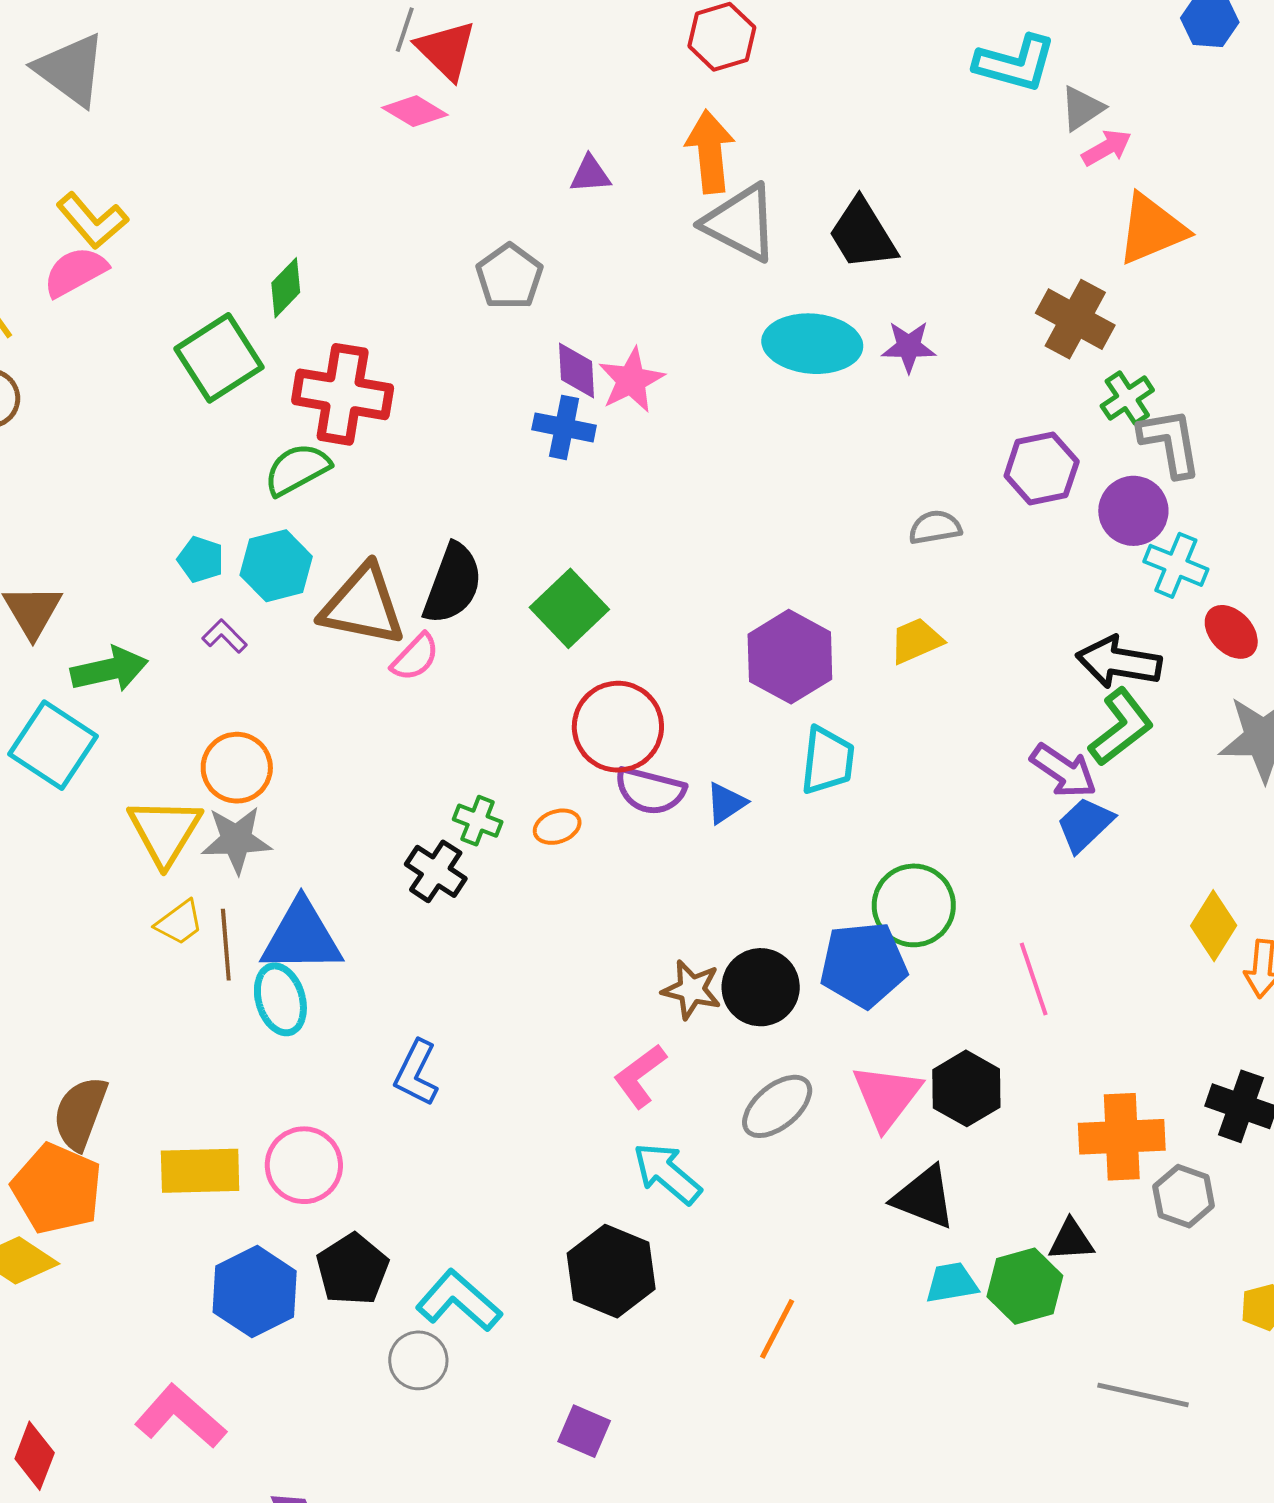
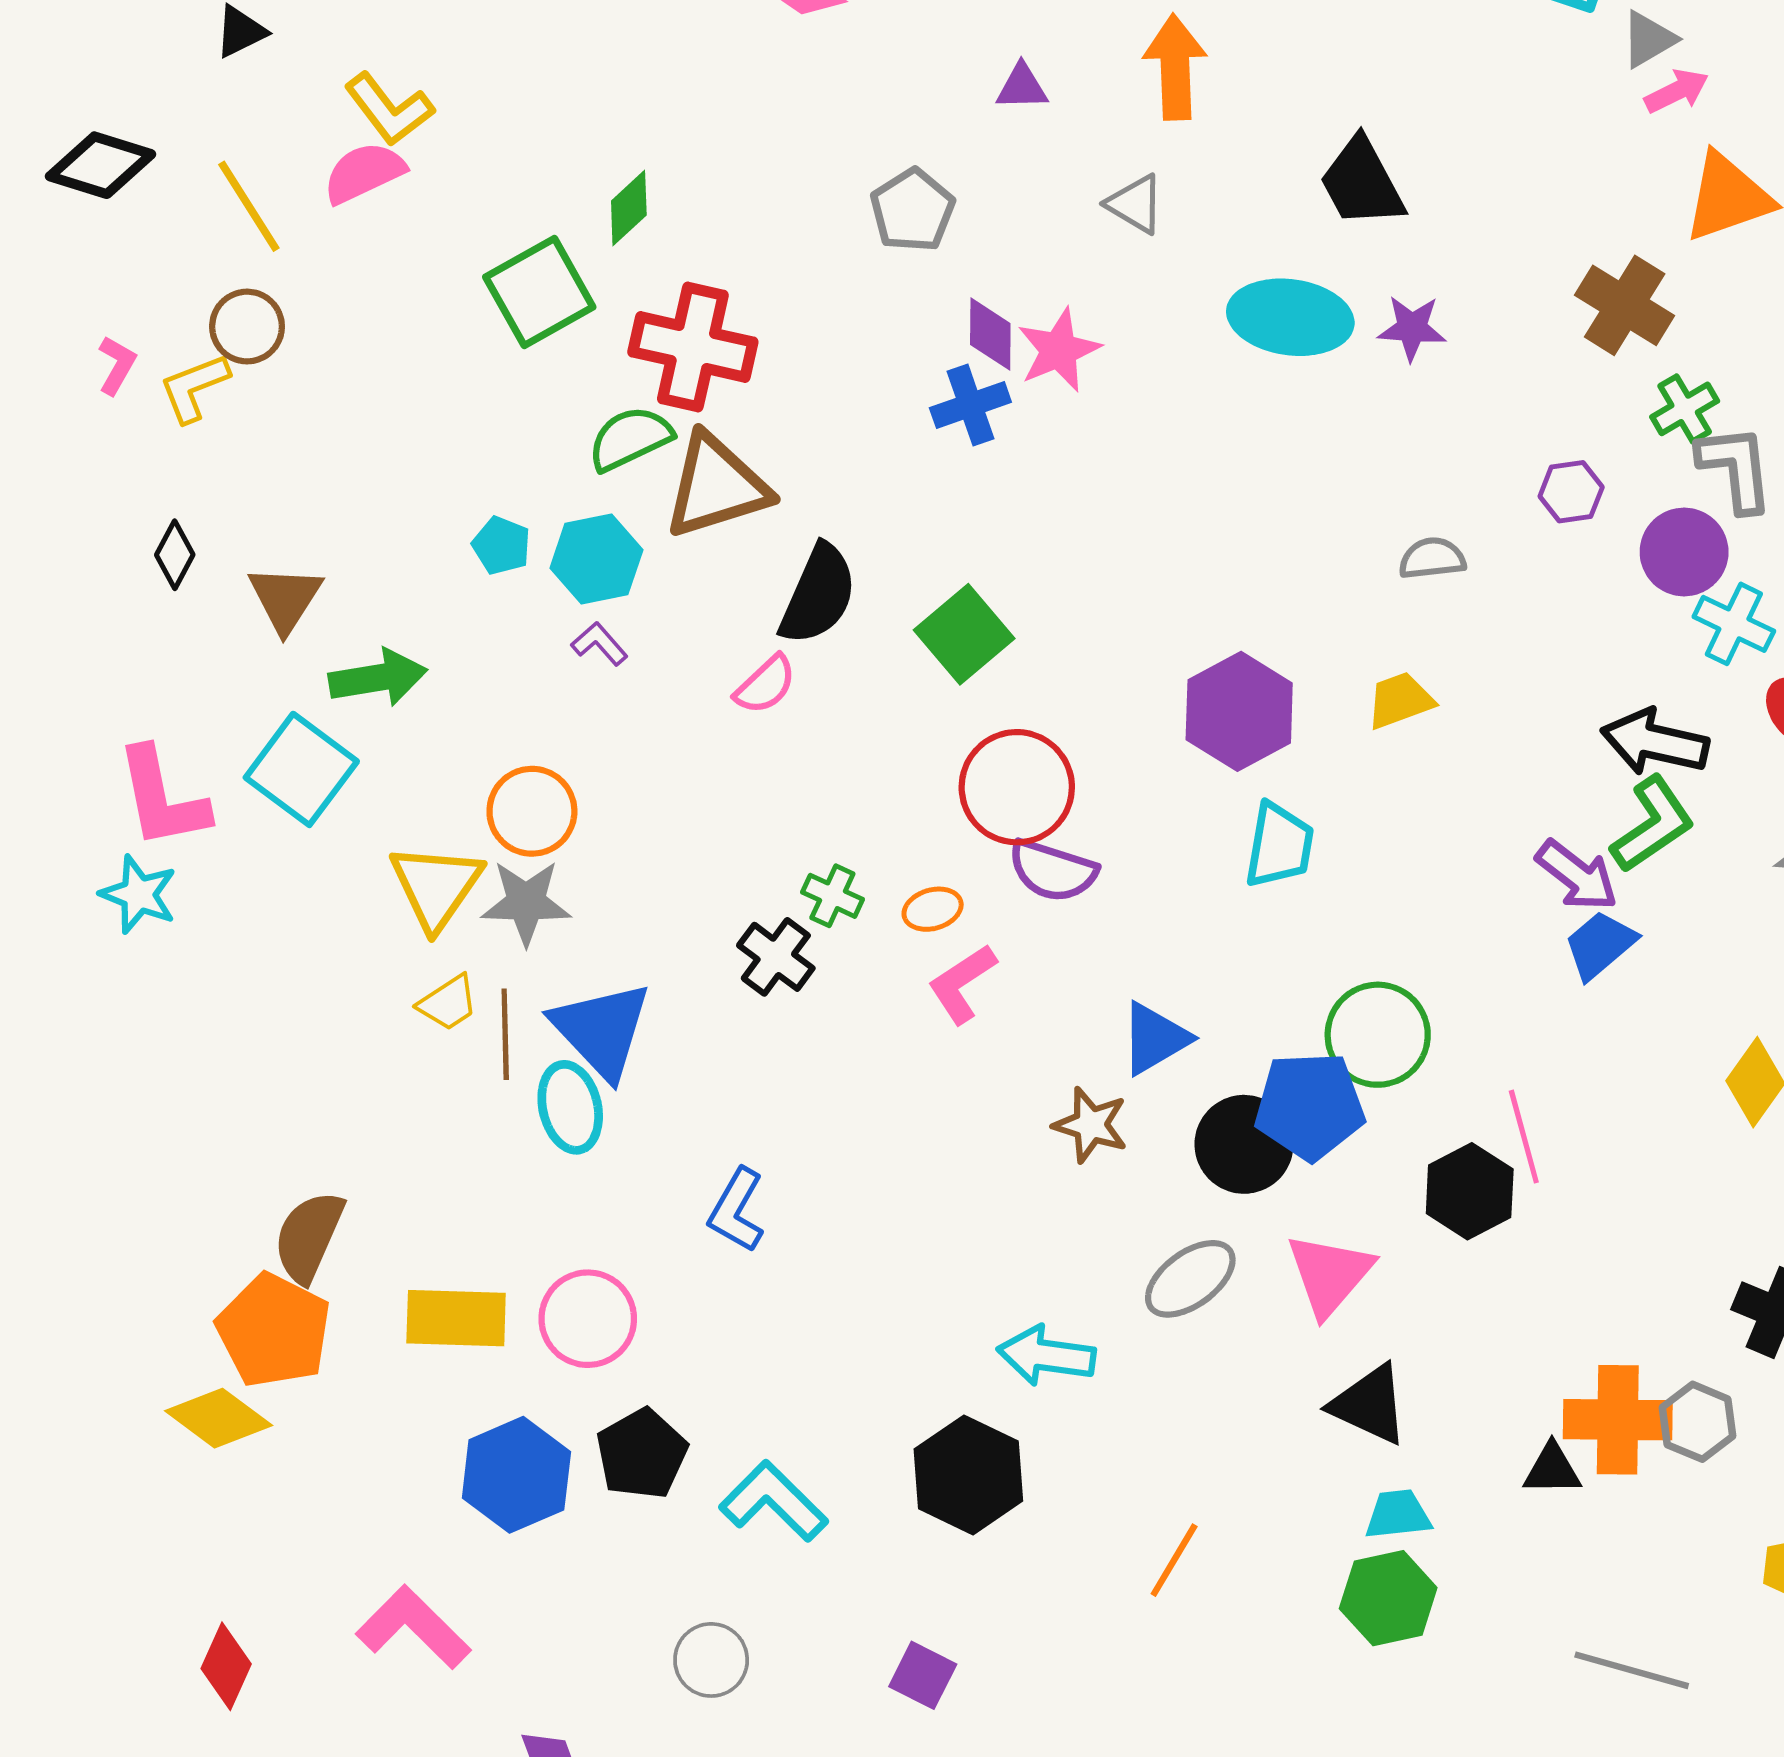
gray triangle: (741, 223) -> (1135, 204), moved, size x0.6
blue cross: (564, 427) -> (970, 405), turned -34
purple hexagon: (1042, 469) -> (1571, 492), size x0.7
brown triangle: (363, 605) -> (716, 486), moved, turned -32
purple L-shape: (224, 636) -> (599, 644), moved
blue triangle: (726, 803) -> (1155, 1038), moved, size x1.4
blue triangle: (302, 937) -> (601, 1030), turned 44
black circle: (761, 987) -> (1244, 1144), moved
pink L-shape: (640, 1076) -> (962, 984), moved
black hexagon: (966, 1088) -> (1470, 1191), moved
orange cross: (1122, 1137) -> (1618, 1420), moved
cyan arrow: (667, 1173) -> (1046, 1356), turned -36
green hexagon: (1025, 1286) -> (1388, 1598), moved
gray circle: (418, 1360) -> (711, 1660), moved

